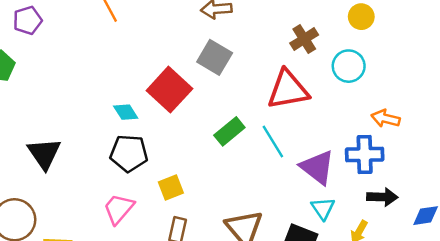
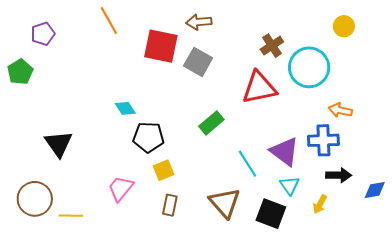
yellow circle: (361, 17) -> (344, 26), moved
cyan circle: (349, 66) -> (309, 67), size x1.5
red square: (169, 90) -> (161, 46), moved, turned -30
cyan line: (273, 141) -> (248, 164), moved
black pentagon: (129, 153) -> (148, 137), moved

